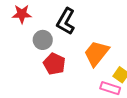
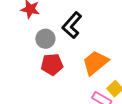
red pentagon: (54, 64) -> (52, 64), turned 30

